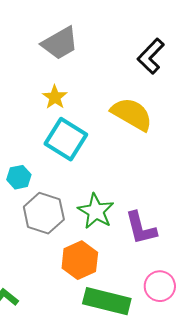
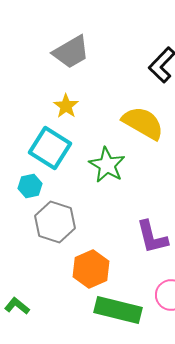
cyan square: (66, 139) -> (50, 148), moved
green star: (96, 211) -> (107, 165), moved

